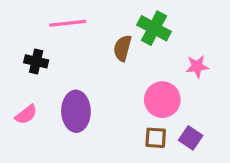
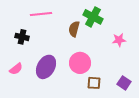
pink circle: (162, 100) -> (80, 63), moved
purple ellipse: (76, 111) -> (46, 67), turned 30
purple square: (191, 138) -> (124, 83), moved

